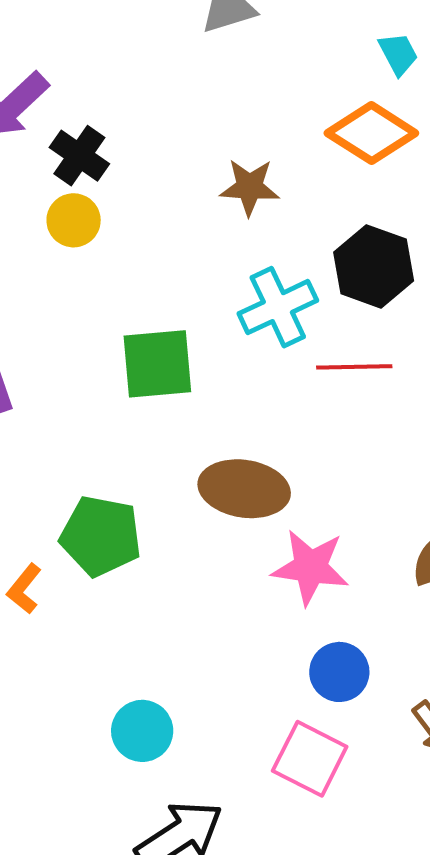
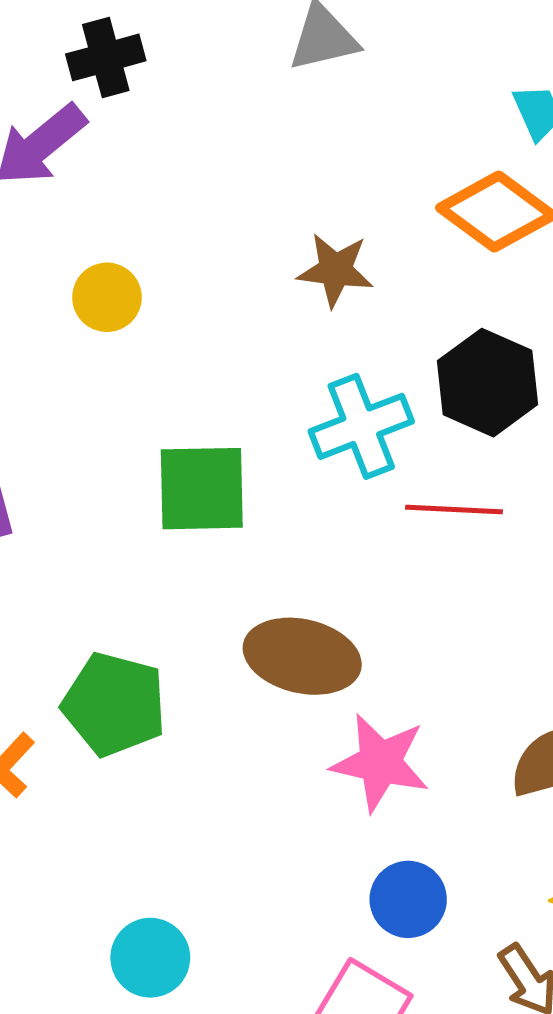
black cross: (79, 156) -> (106, 57), moved, turned 36

